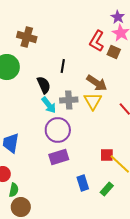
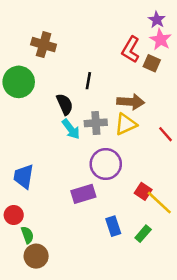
brown arrow: (97, 83) -> (131, 102), turned -30
yellow triangle: (93, 101) -> (126, 124), turned 36
purple circle: (58, 130) -> (106, 164), moved
red square: (107, 155) -> (143, 191), turned 32
green semicircle: (14, 190) -> (27, 235), turned -32

